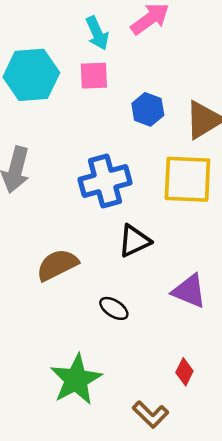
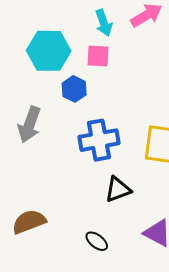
blue hexagon: (148, 109) -> (74, 89), moved
brown semicircle: (57, 265) -> (29, 222), moved

